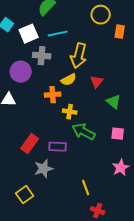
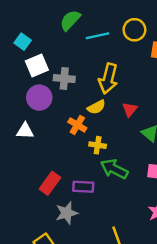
white square: (29, 34) -> (37, 65), moved
cyan line: (58, 34) -> (98, 36), moved
orange cross: (53, 95) -> (77, 125), turned 35

